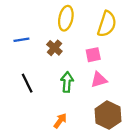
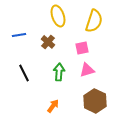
yellow ellipse: (66, 18) -> (58, 16), turned -30

